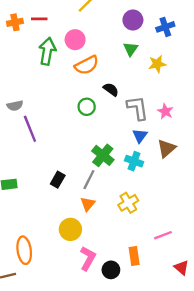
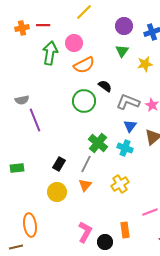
green circle: (87, 107) -> (84, 101), size x1.5
gray L-shape: (138, 108) -> (128, 102), turned -60
yellow circle: (70, 229) -> (57, 192), moved

